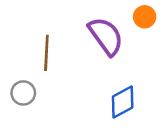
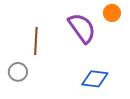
blue diamond: (123, 102) -> (95, 79), turned 36

